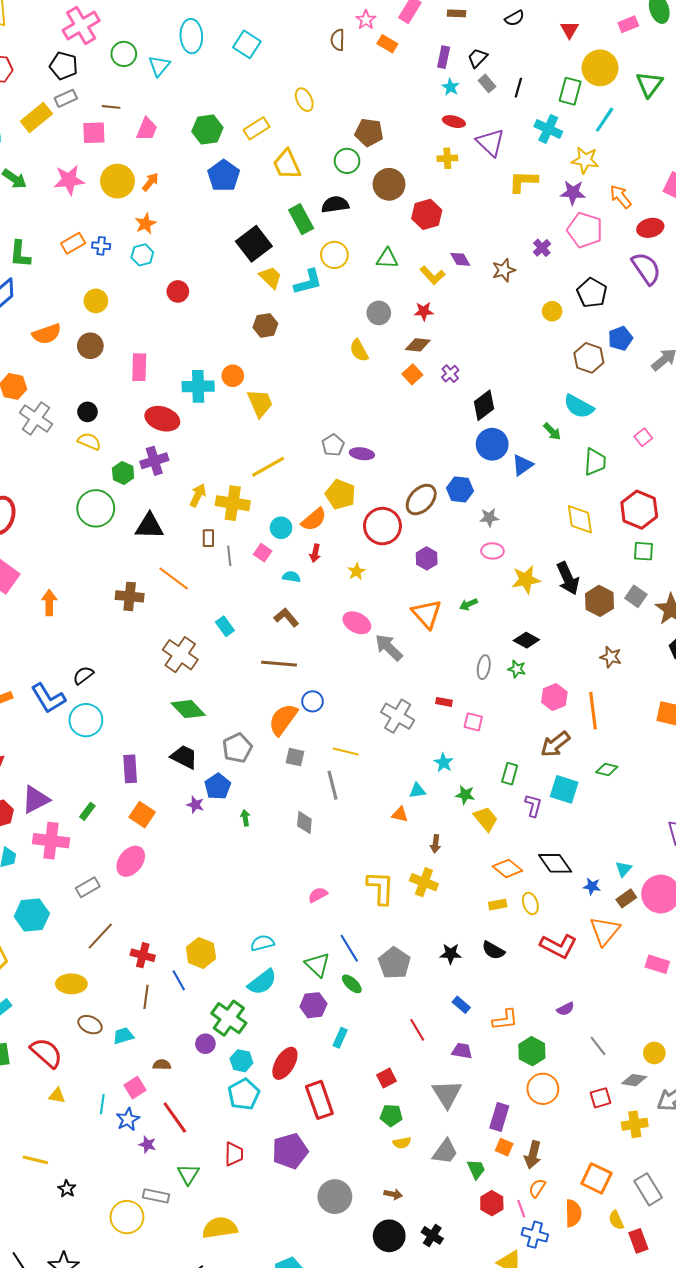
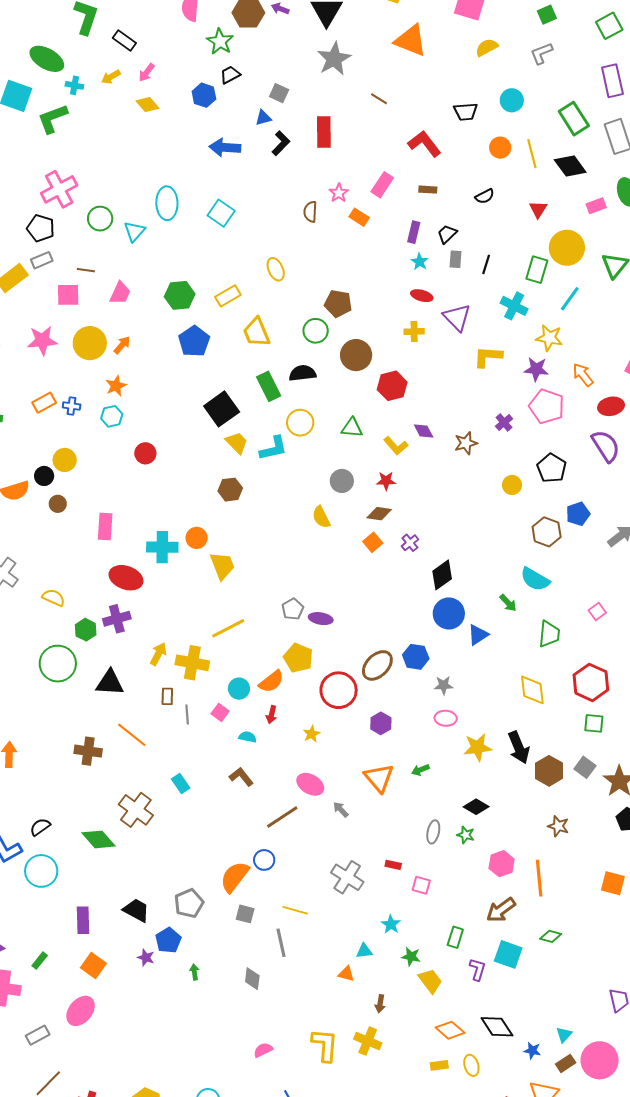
gray rectangle: (487, 83) -> (455, 259), turned 42
brown circle: (90, 346) -> (58, 504), size x0.7
black circle: (87, 412) -> (44, 476), moved
gray arrow: (389, 647) -> (341, 810), size x0.6
brown line: (279, 664) -> (282, 817), moved, turned -40
green diamond: (188, 709) -> (99, 839), moved

